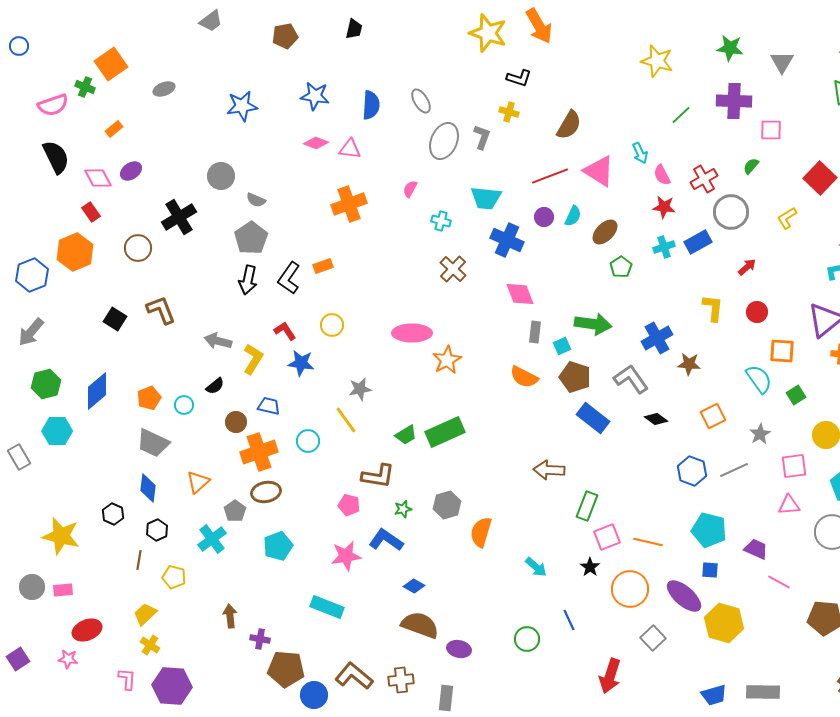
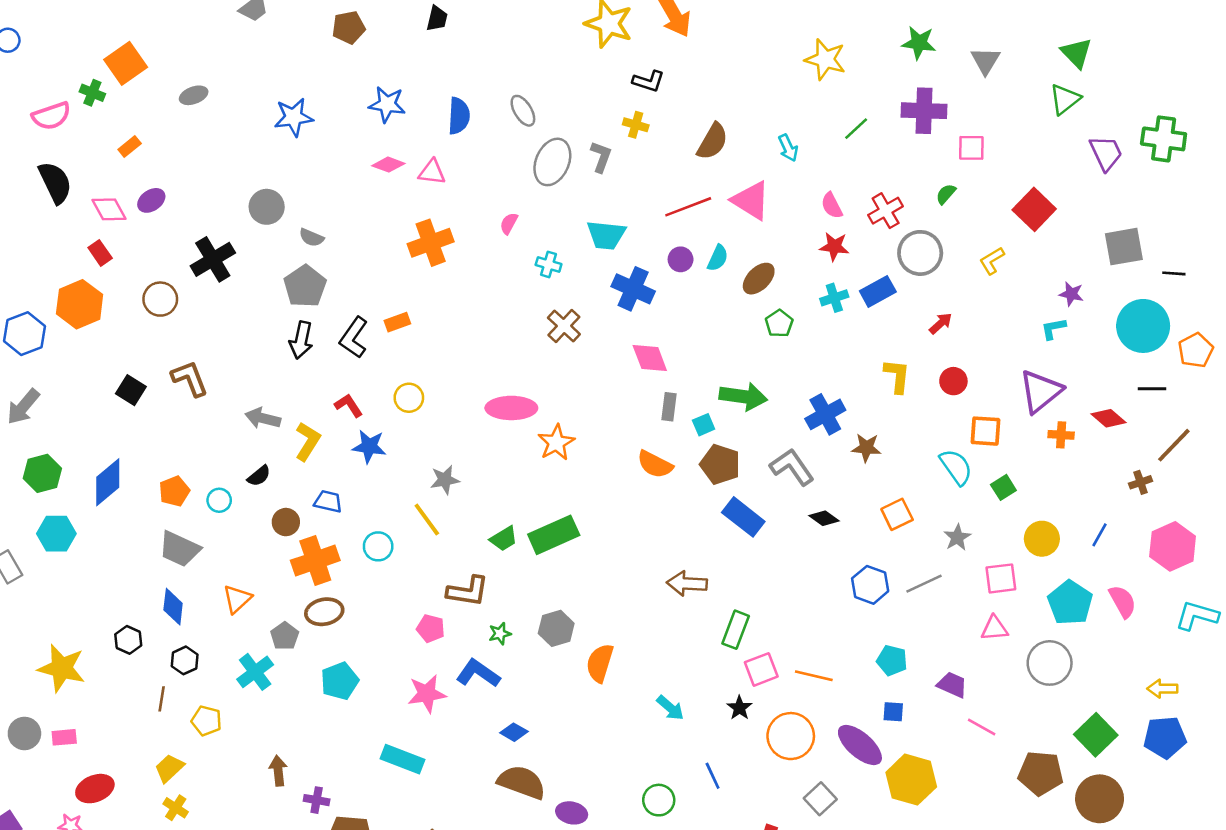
cyan arrow: (640, 153) -> (788, 148), moved
cyan pentagon: (709, 530) -> (892, 660), size x0.7

